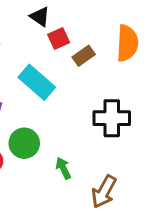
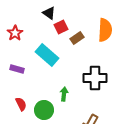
green circle: (24, 143) -> (44, 110), moved
green arrow: (63, 168) -> (64, 94), moved, turned 32

